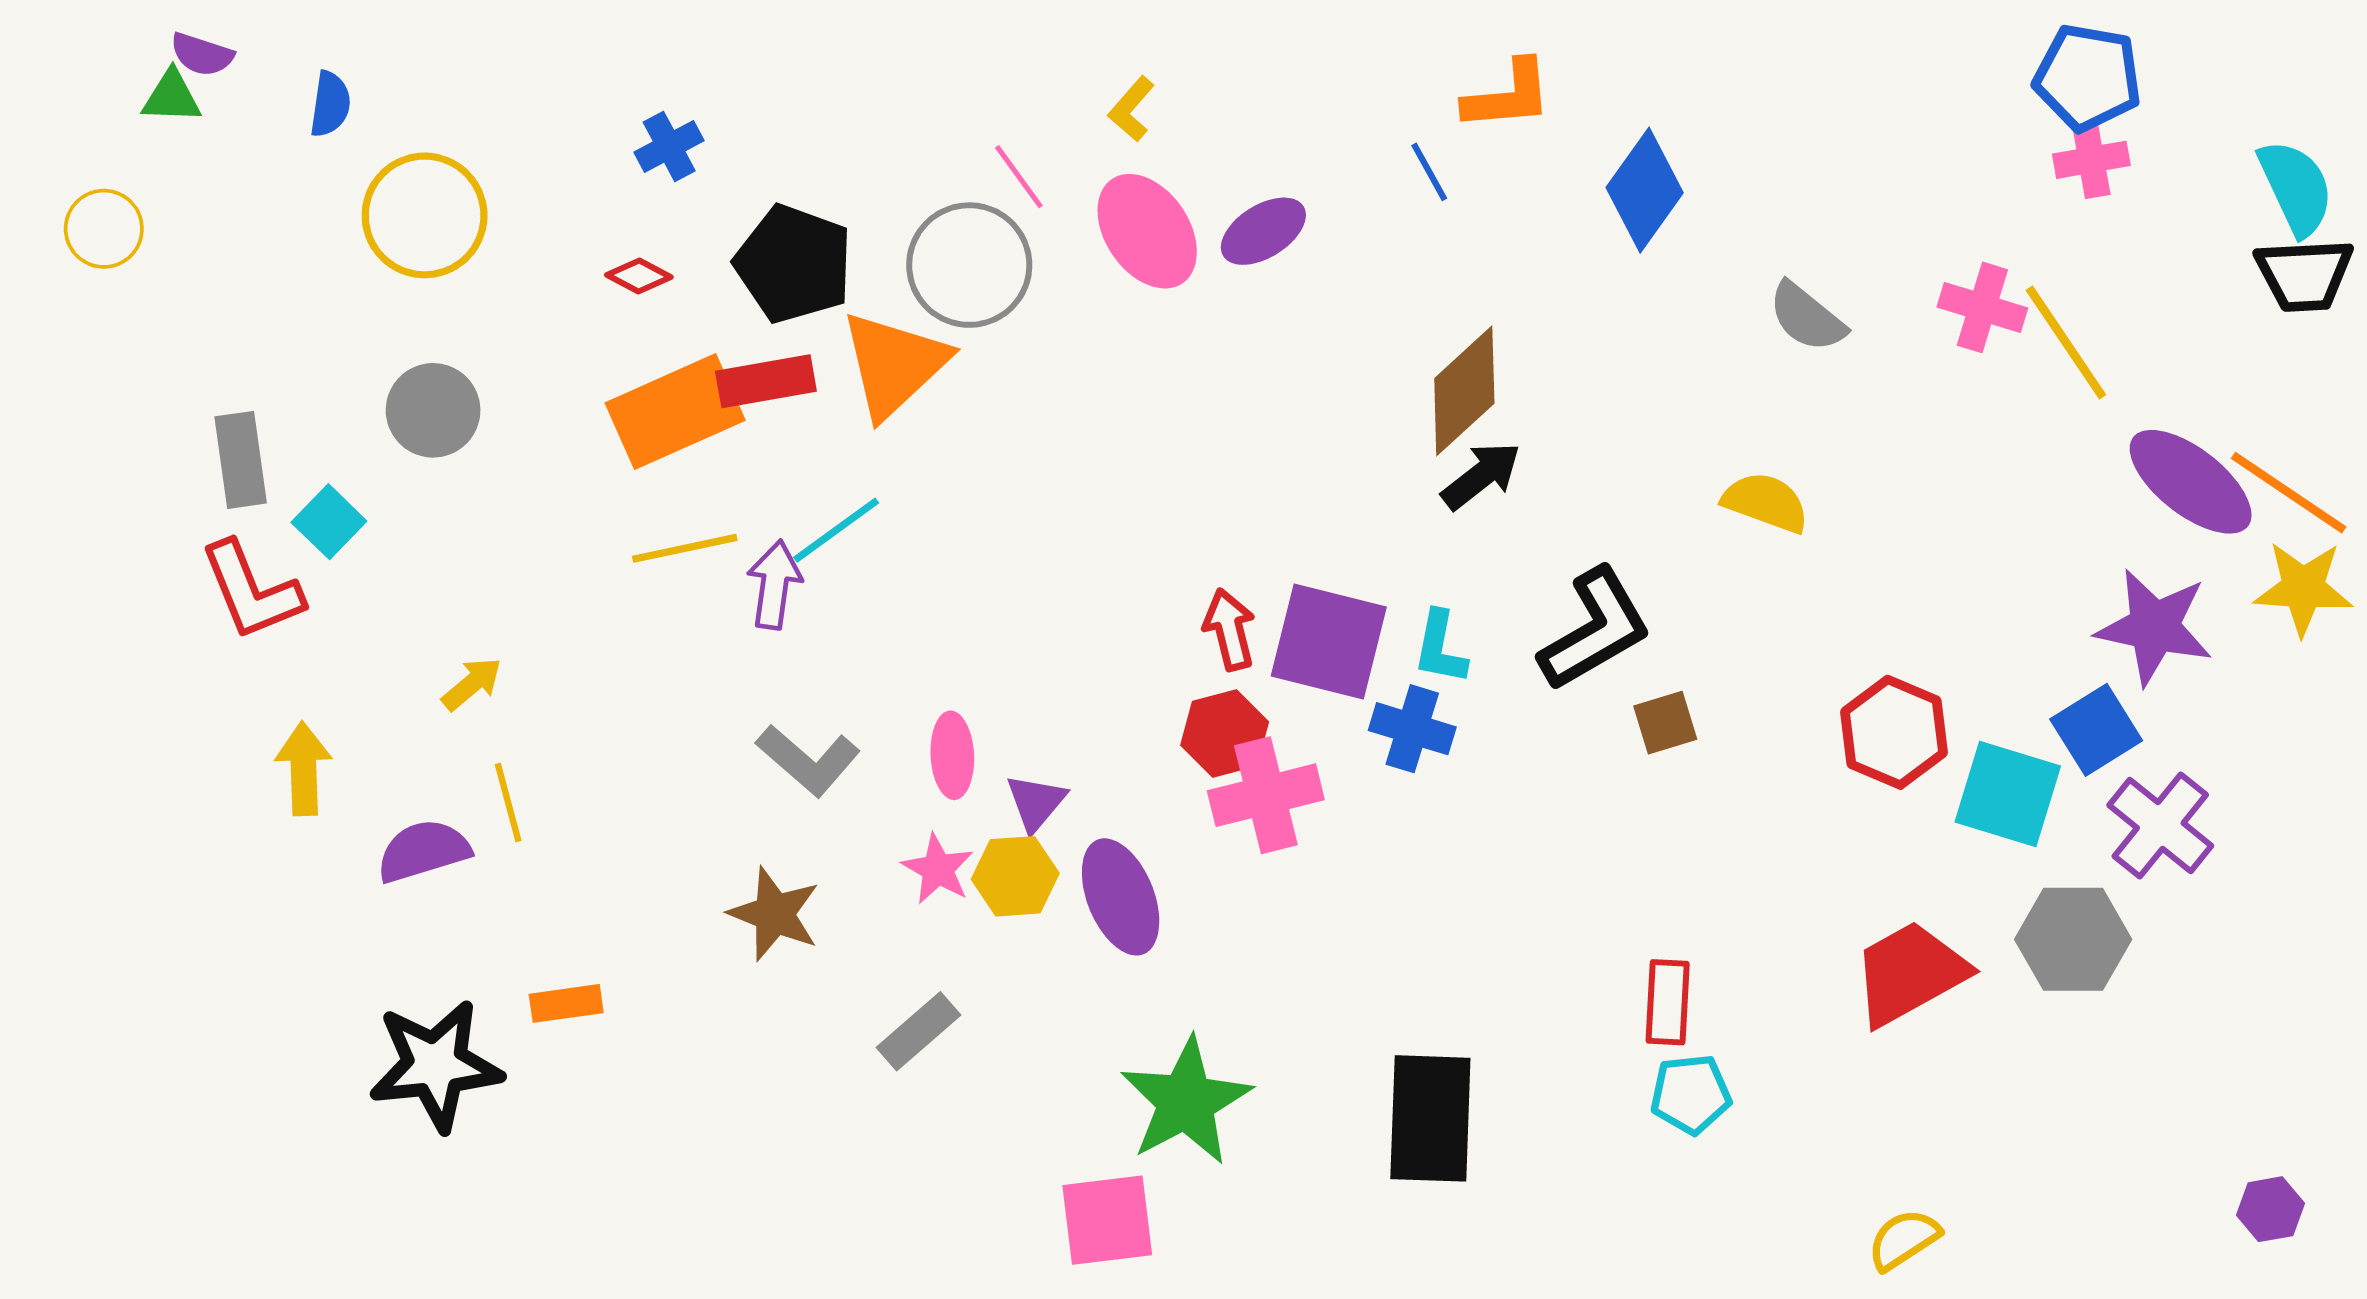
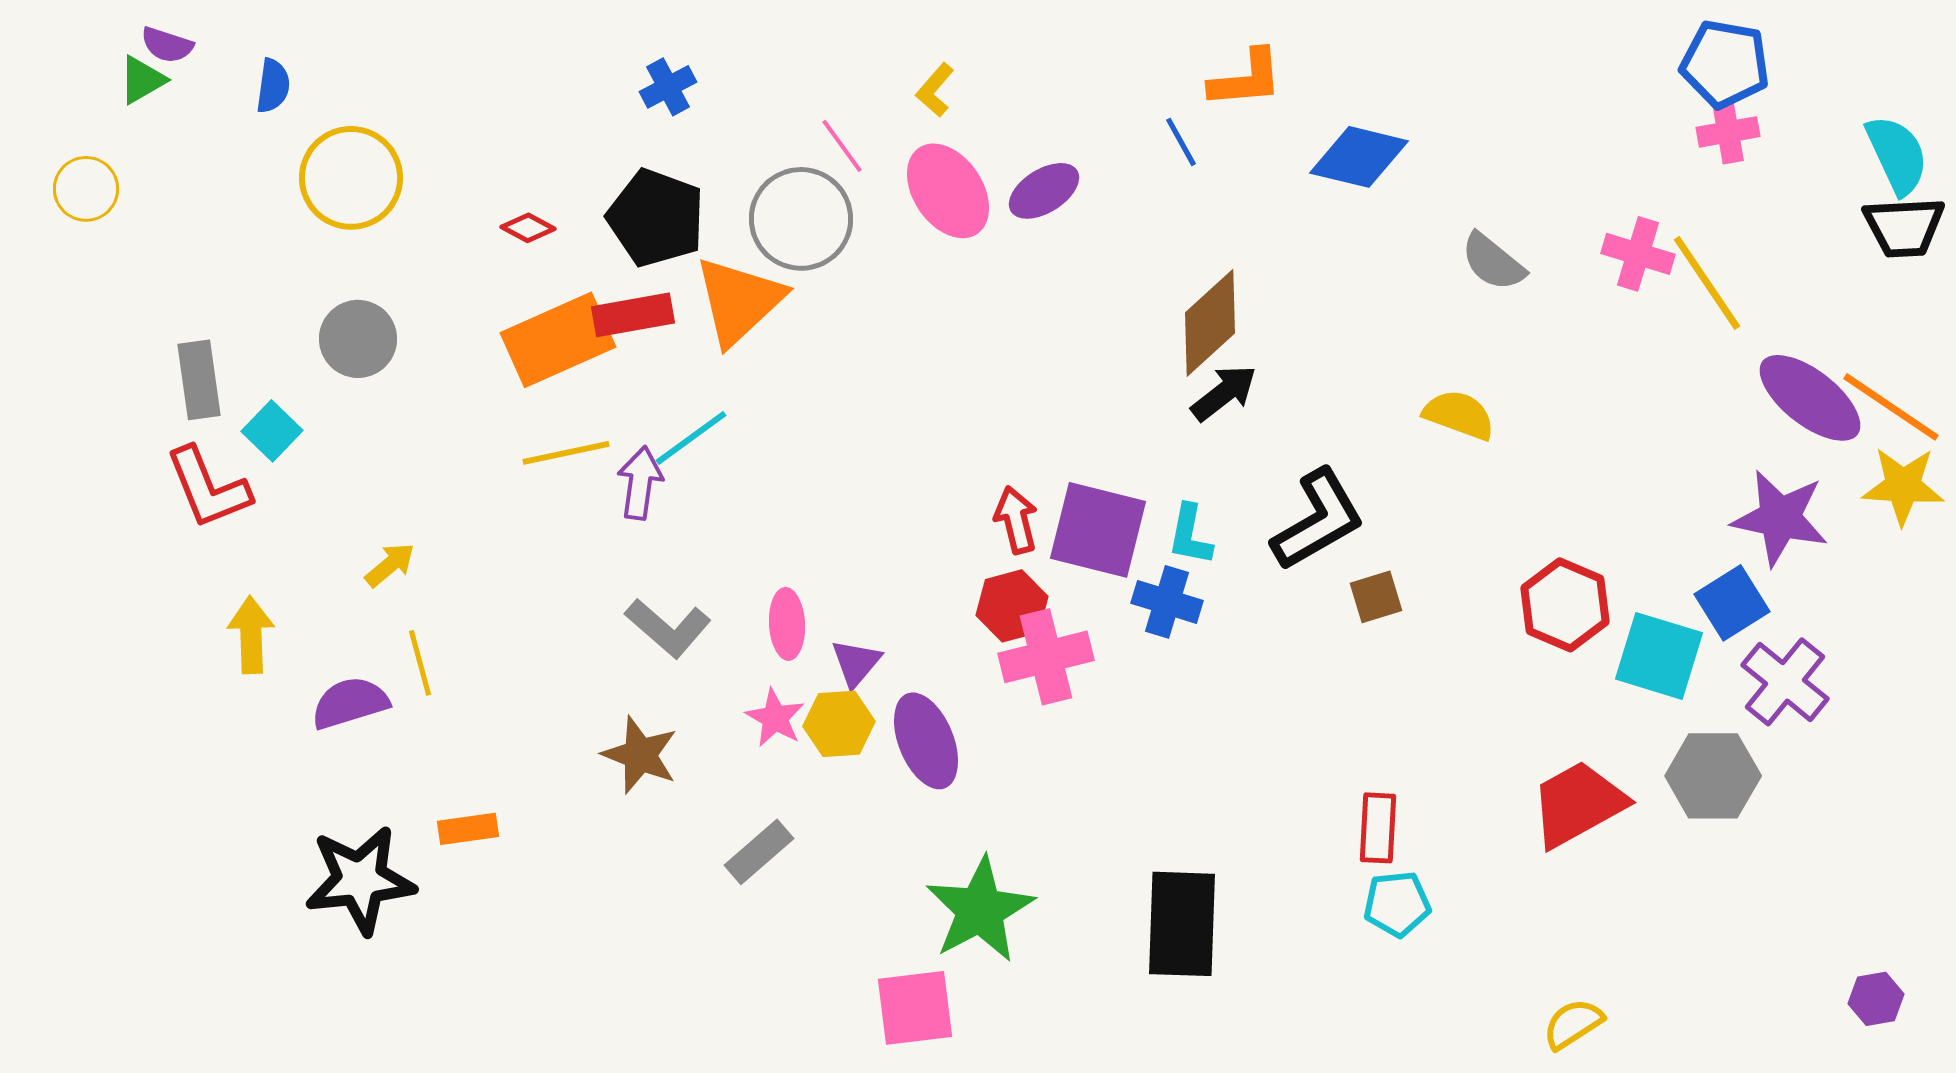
green triangle: (172, 97) -> (142, 80), turned -32
blue cross: (669, 146) -> (668, 87), moved
blue diamond: (1645, 190) -> (1359, 157), turned 68

